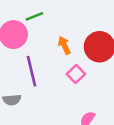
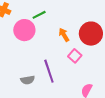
purple line: (32, 71) -> (49, 71), moved

